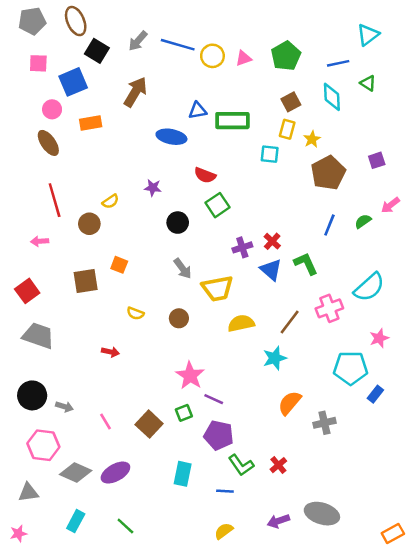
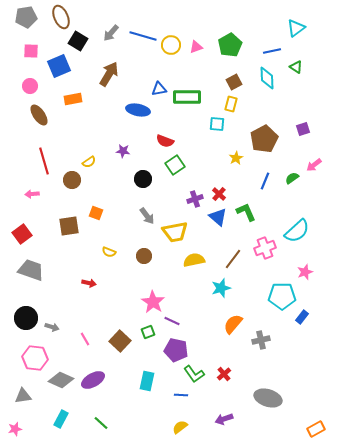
pink circle: (52, 109) -> (30, 86), moved
yellow star: (312, 139) -> (236, 158), moved
gray ellipse: (322, 514) -> (268, 398), moved

